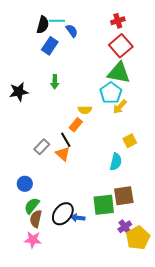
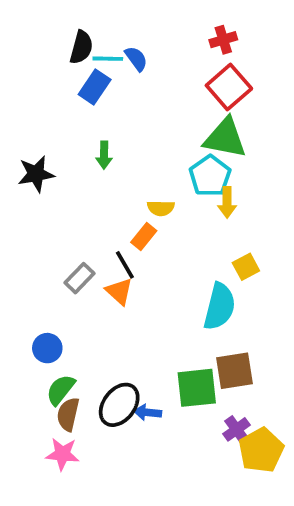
cyan line: (57, 21) -> (108, 59), moved
yellow arrow: (120, 107) -> (227, 202), turned -42
cyan semicircle: (116, 162) -> (219, 306), size x1.4

